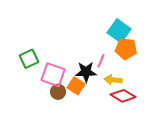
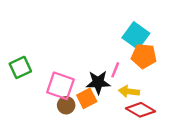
green square: (29, 59) -> (20, 67), moved
orange square: (76, 86) -> (87, 98), turned 30

